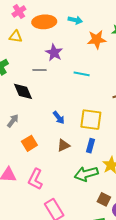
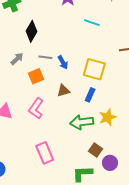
gray line: (39, 70) -> (45, 57), moved
black diamond: (23, 91) -> (31, 31), turned 45
orange square: (29, 143) -> (36, 76), moved
pink L-shape: (35, 179) -> (36, 108), moved

